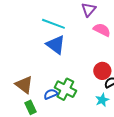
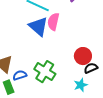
pink semicircle: (102, 30) -> (53, 22), moved, turned -108
blue semicircle: (51, 94) -> (20, 75), moved

